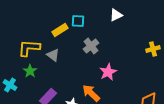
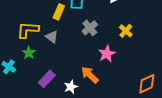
yellow rectangle: (60, 30) -> (59, 12), turned -35
yellow cross: (153, 49) -> (126, 31), moved, turned -32

